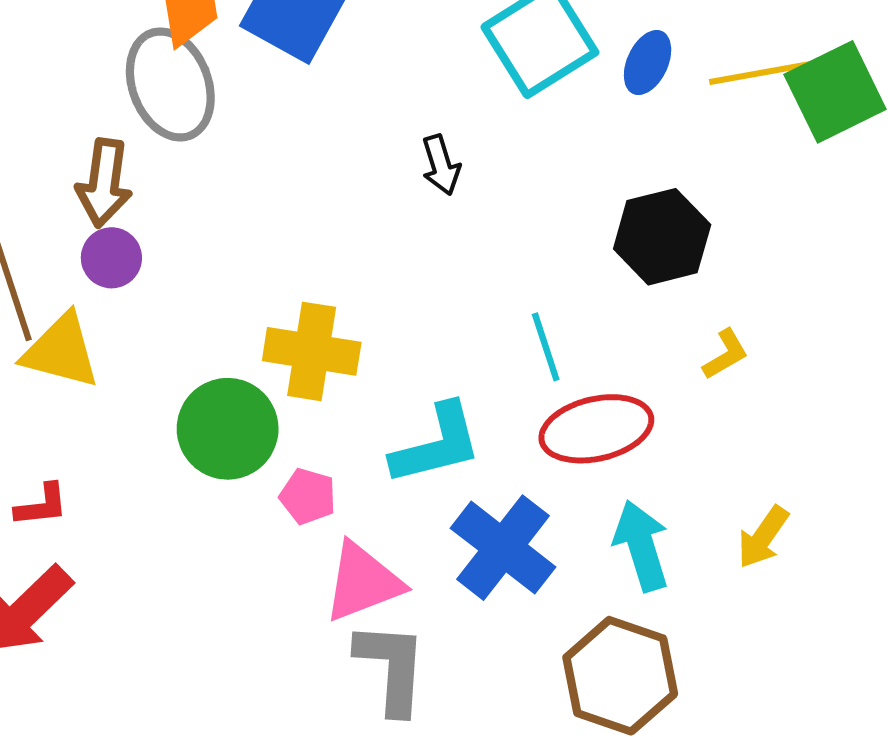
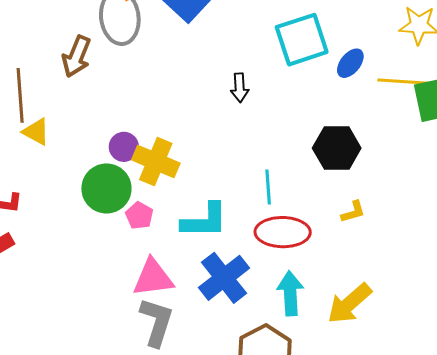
purple circle: (111, 258) -> (124, 147), moved
yellow triangle: (61, 351) -> (36, 132), size x0.7
pink pentagon: (308, 496) -> (139, 215), moved
yellow arrow: (763, 537) -> (349, 304), size x1.5

